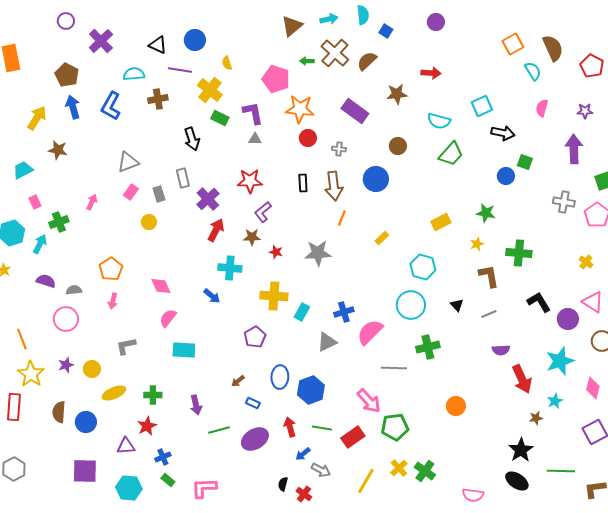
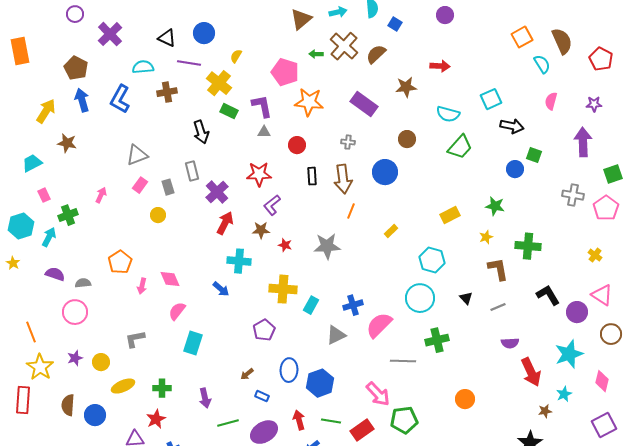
yellow semicircle: (227, 63) -> (236, 56), turned 48
red circle: (308, 138) -> (297, 145), moved
pink arrow: (113, 301) -> (142, 286), moved
cyan rectangle: (184, 350) -> (193, 343), turned -75

